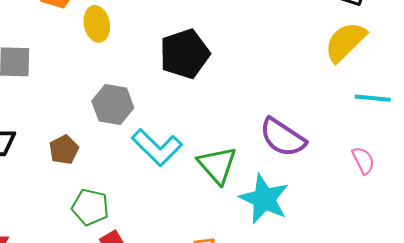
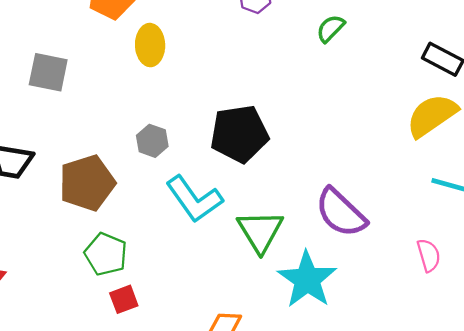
black pentagon: (185, 54) -> (239, 134), moved
gray hexagon: (113, 105) -> (152, 141), size x0.7
brown pentagon: (64, 150) -> (87, 183), size x1.6

